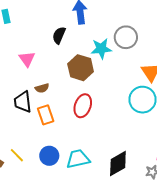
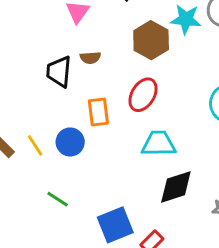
orange rectangle: (46, 115) -> (98, 112), moved
blue circle: (49, 156) -> (70, 142), moved
cyan trapezoid: (78, 159) -> (159, 144), moved

